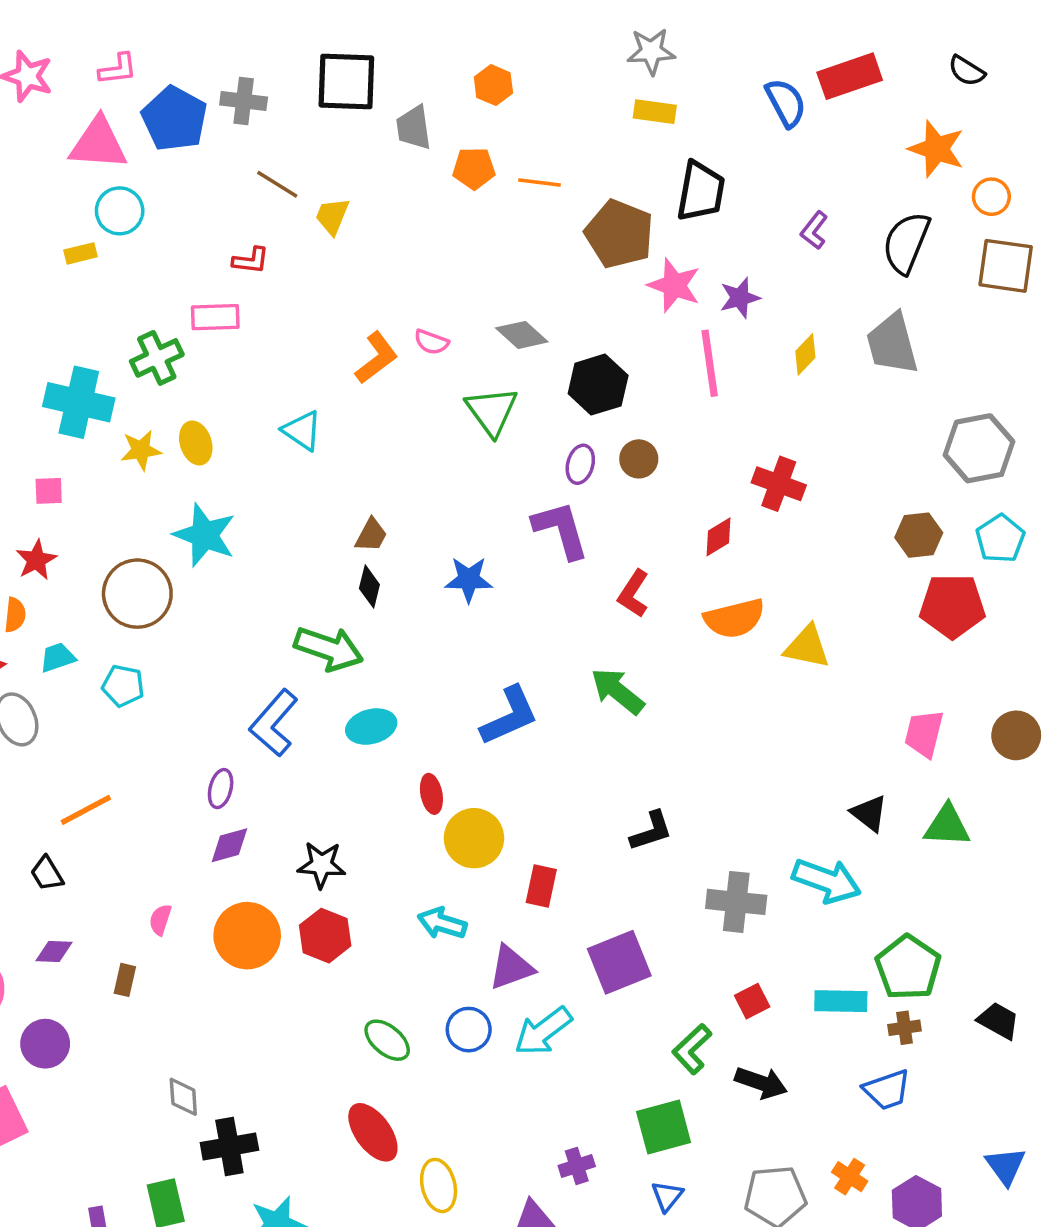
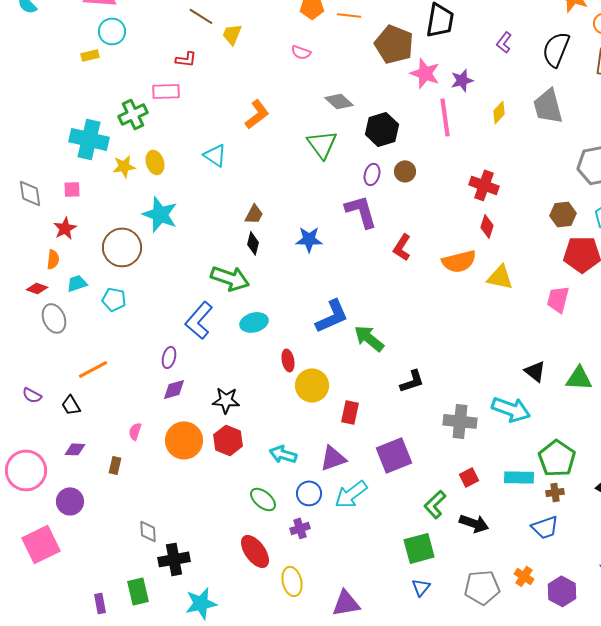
pink semicircle: (431, 342) -> (301, 52), moved
red diamond: (719, 537) -> (487, 226), moved, turned -40
green arrow: (617, 691) -> (369, 338), moved
pink trapezoid: (924, 734) -> (558, 299), moved
cyan arrow: (442, 923) -> (283, 454), moved
purple cross: (577, 1166) -> (300, 528), moved

